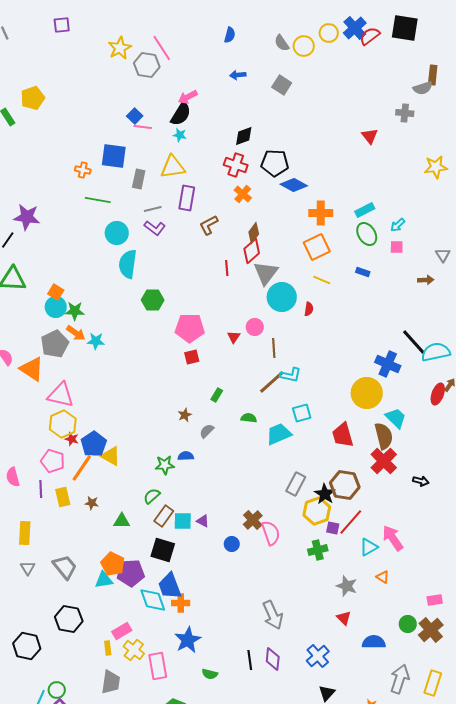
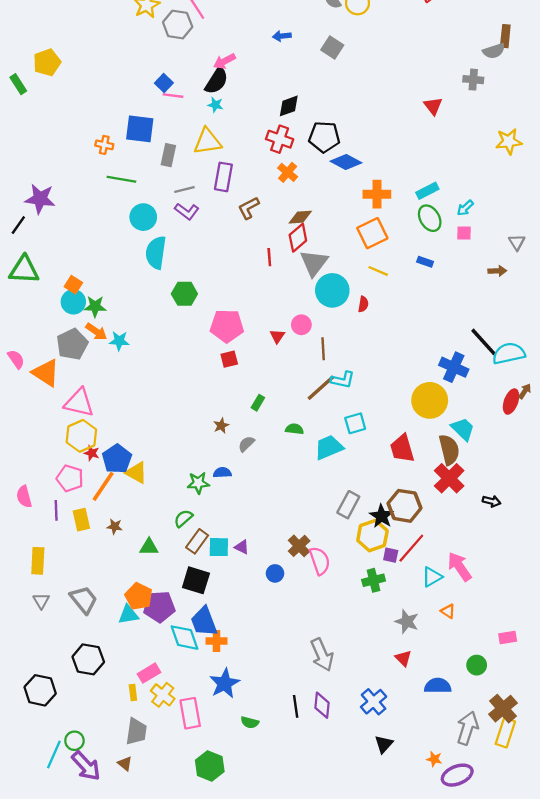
brown diamond: (254, 233) -> (300, 217), turned 50
brown cross: (431, 630) -> (503, 709), moved

